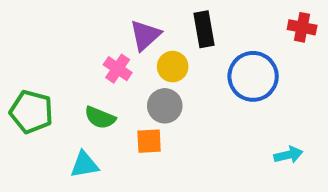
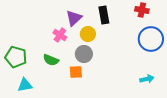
red cross: (302, 27) -> (142, 10), moved
blue circle: (253, 76) -> (151, 39), moved
cyan triangle: (84, 165) -> (25, 85), moved

